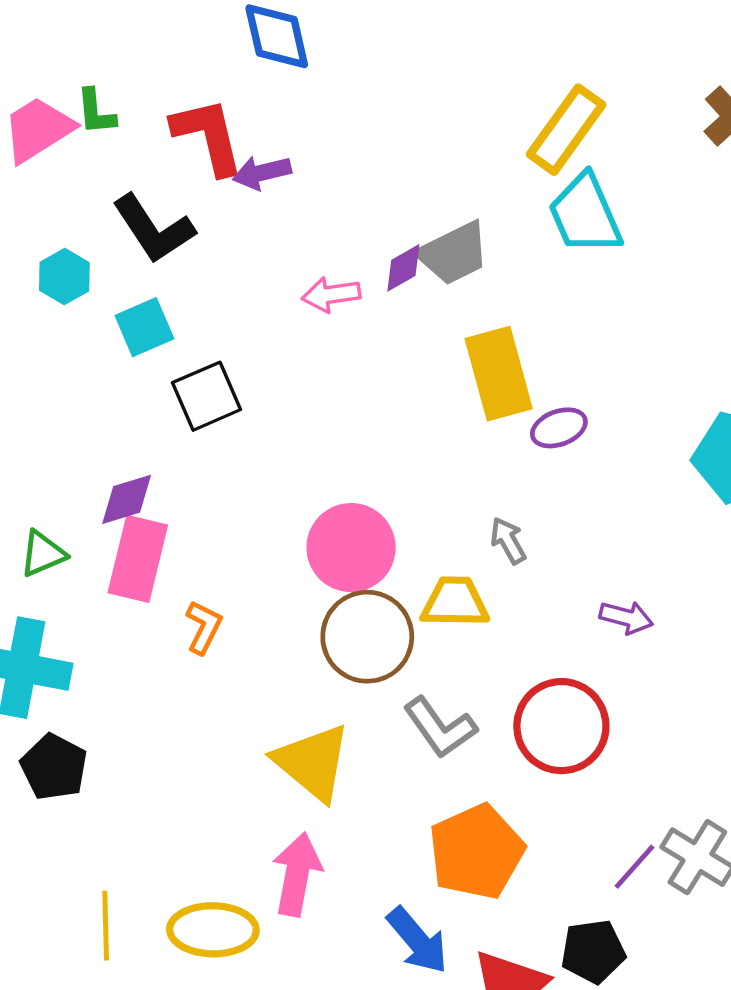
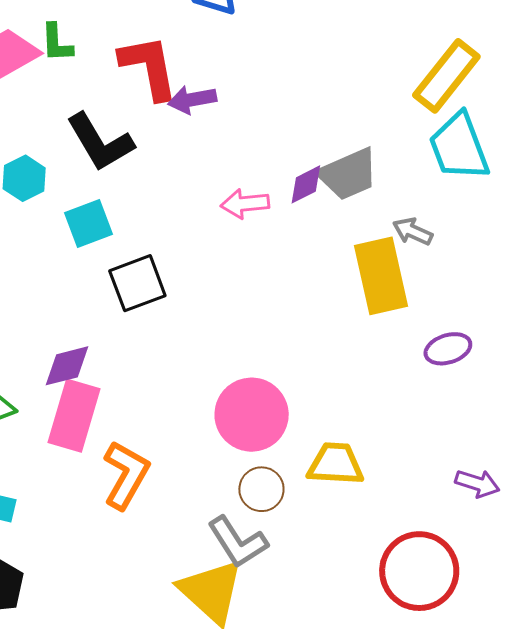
purple ellipse: (559, 428) -> (448, 349), moved
gray arrow: (508, 541) -> (413, 231), moved, turned -39
orange L-shape: (204, 627) -> (126, 475), size x1.5
brown circle: (367, 637) -> (261, 489), size x0.6
gray L-shape: (440, 728) -> (238, 542), moved

